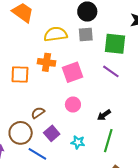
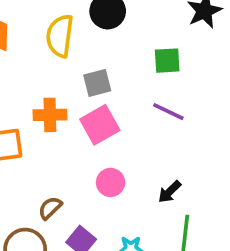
yellow semicircle: (56, 34) -> (60, 36), moved, turned -65
gray square: (86, 34) -> (97, 83), moved
green square: (115, 44) -> (167, 61), size x0.7

